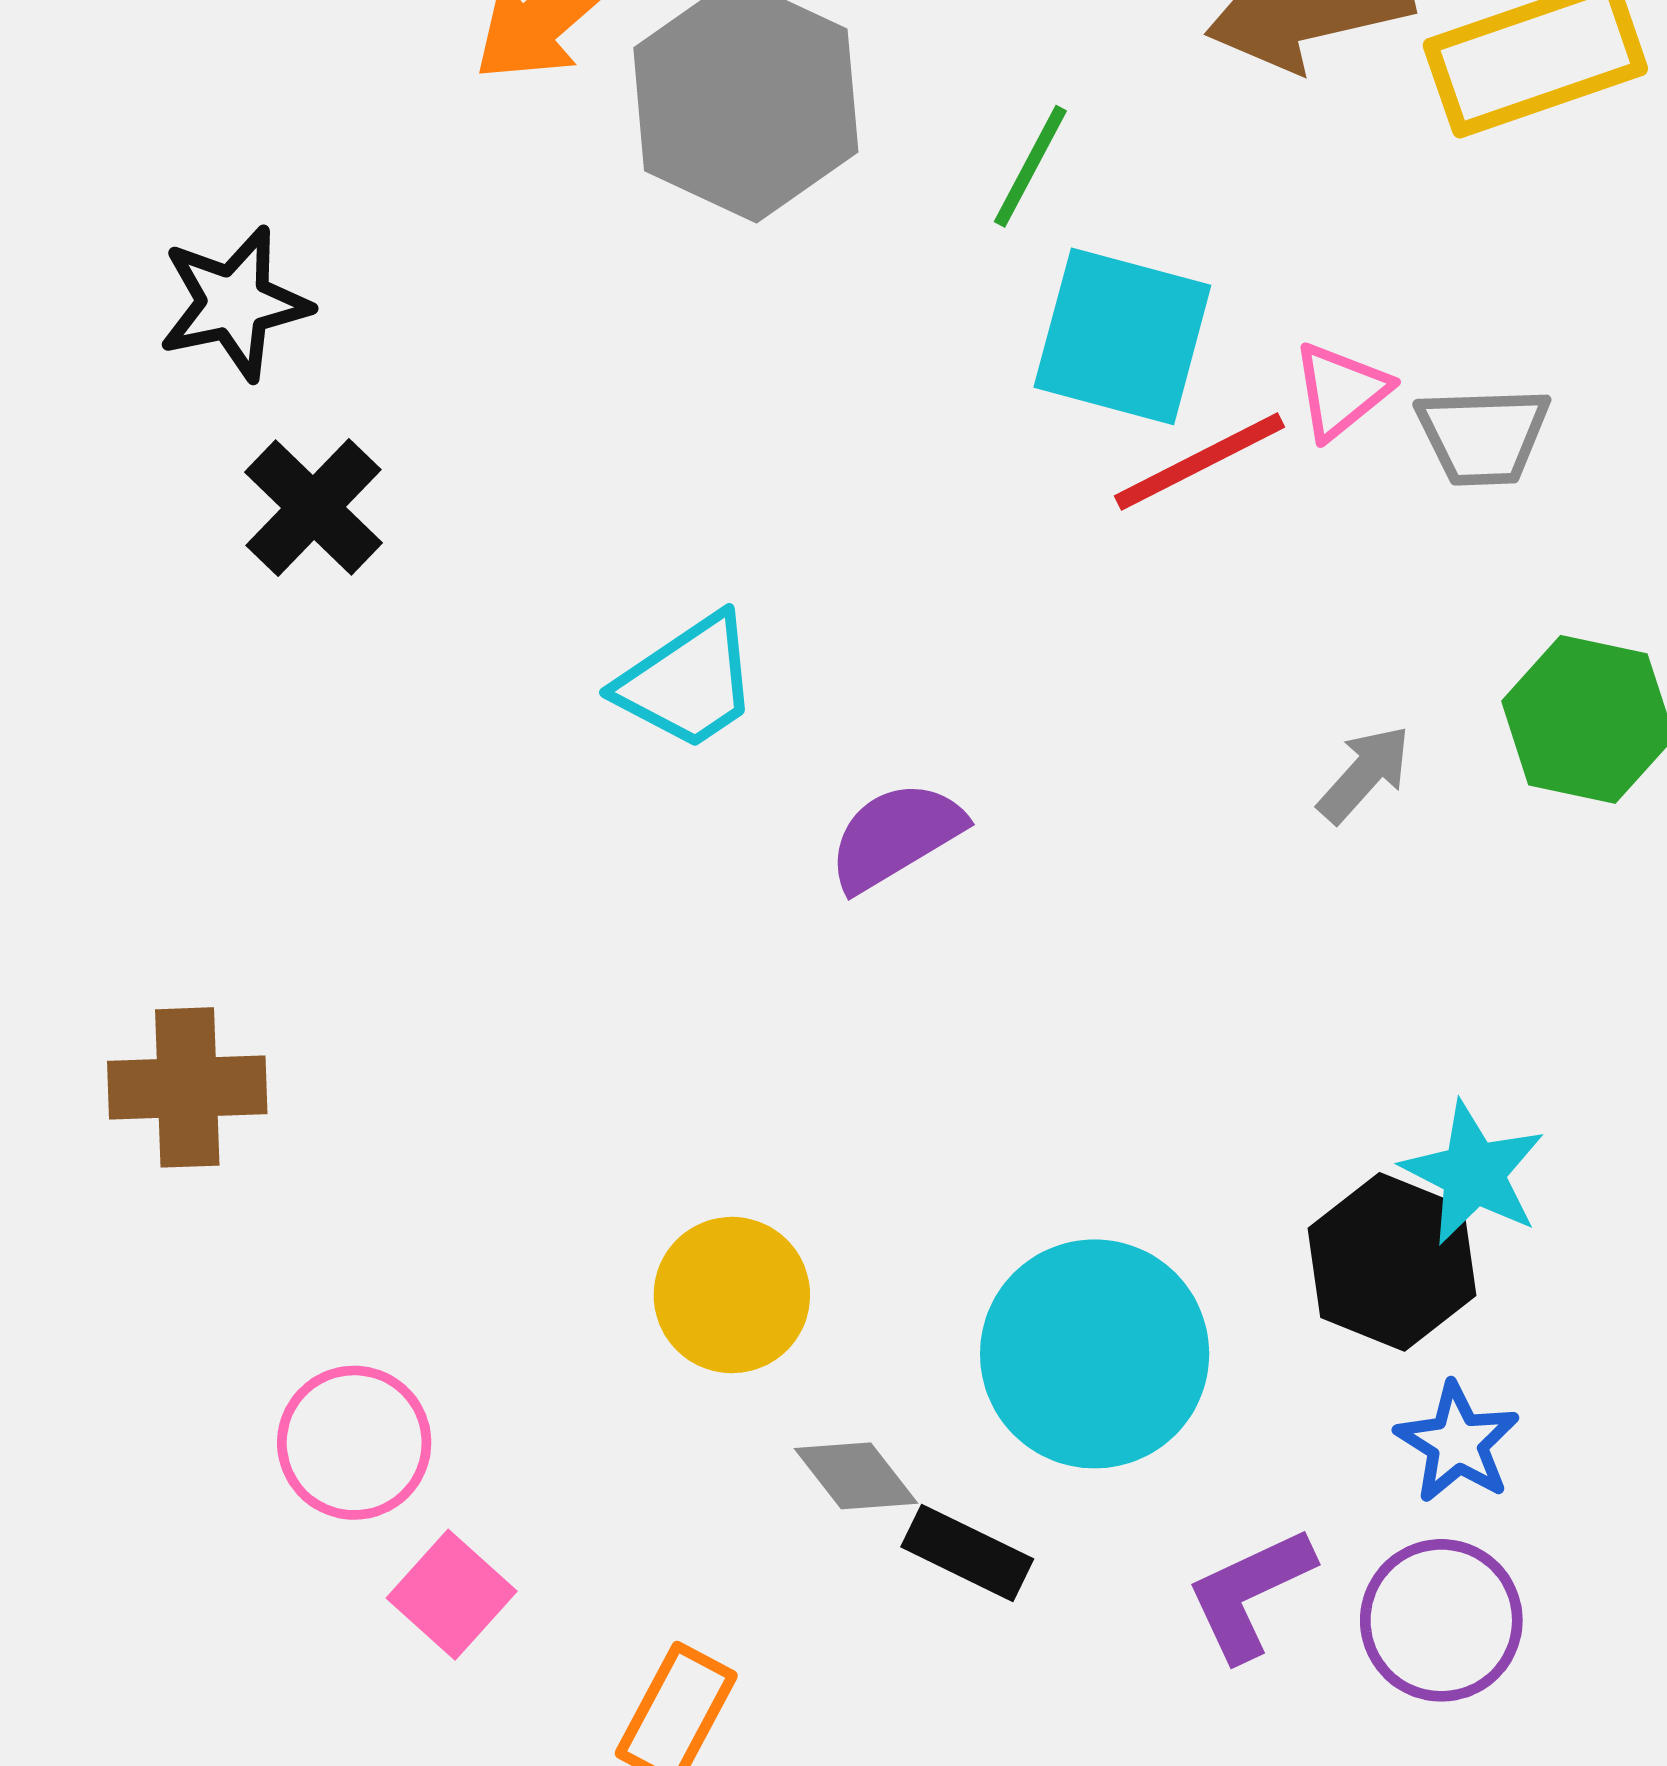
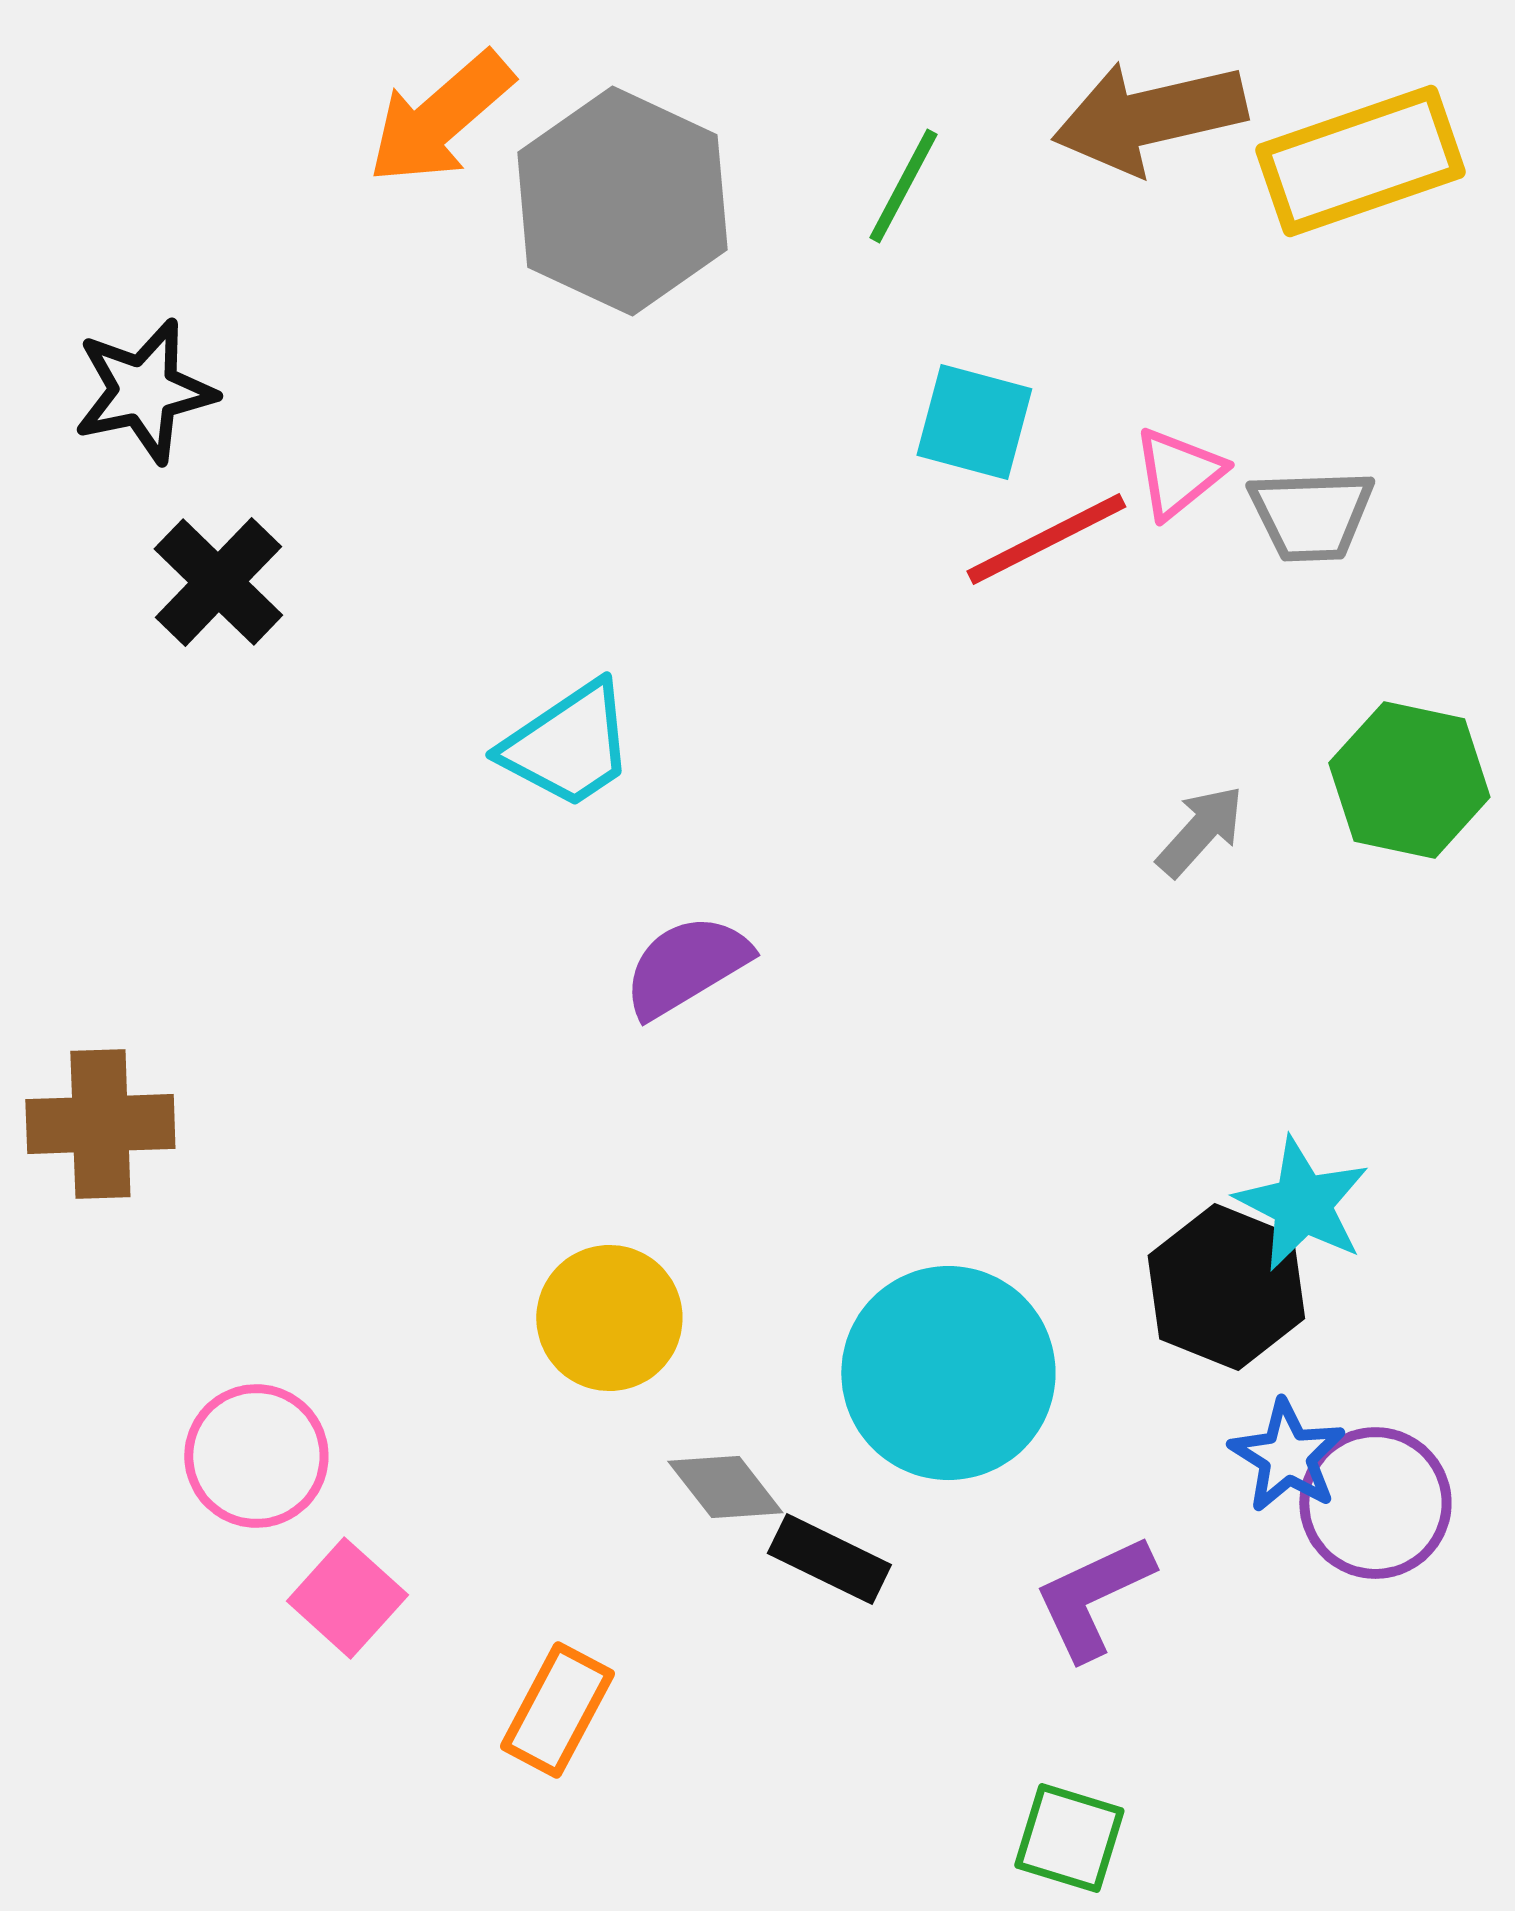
green line: (1030, 166) -> (903, 186), moved
cyan square: (1122, 336) -> (974, 422), size x0.7
purple semicircle: (896, 836) -> (686, 966), moved
purple circle: (1441, 1620) -> (1375, 1503), moved

